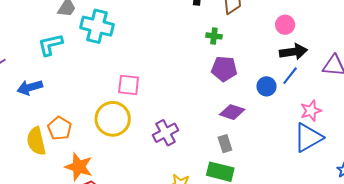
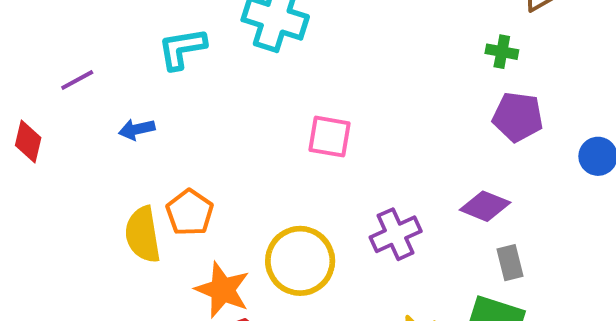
blue arrow: (30, 87) -> (137, 129), size x0.7
purple diamond: (232, 112) -> (485, 206), moved
yellow circle: (113, 119) -> (300, 261), moved

